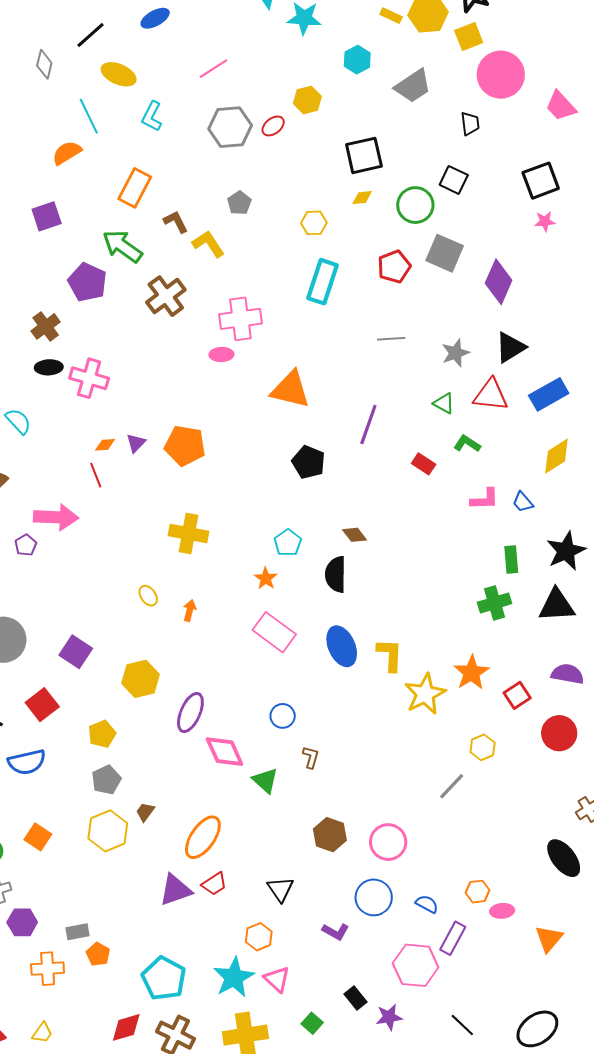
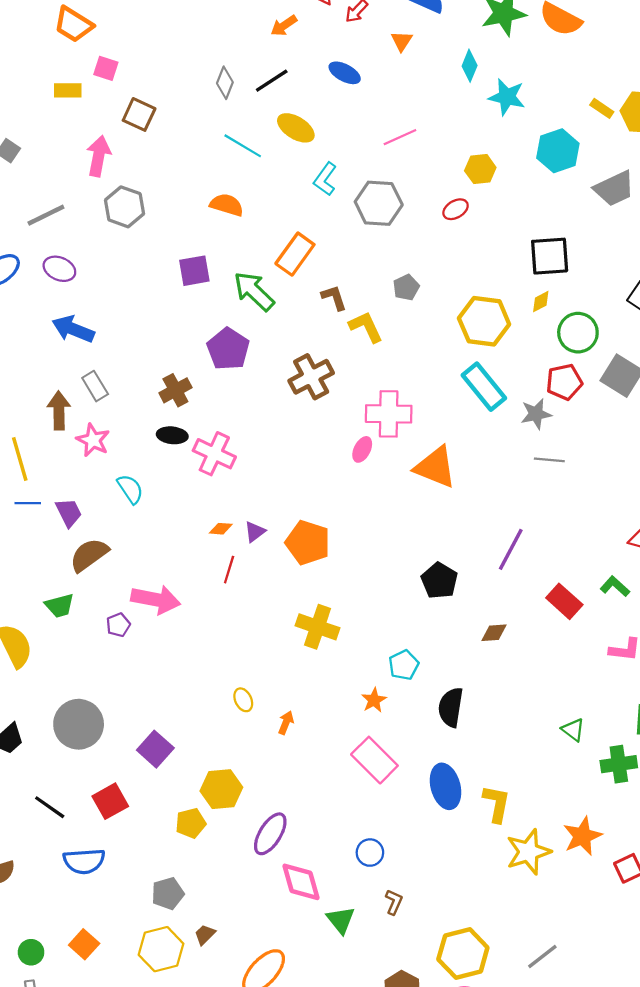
blue ellipse: (155, 18) -> (345, 73), turned 48
cyan hexagon: (357, 60) -> (558, 151), size x1.4
gray diamond: (44, 64) -> (225, 83), moved
yellow hexagon: (307, 100) -> (480, 169), moved
cyan line: (89, 116) -> (243, 146), moved, turned -42
gray hexagon: (230, 127) -> (379, 203), moved
orange semicircle: (67, 153) -> (227, 205), turned 40
yellow diamond: (362, 198) -> (541, 302), turned -30
green circle: (415, 205) -> (578, 333), moved
yellow hexagon: (314, 223) -> (484, 321), size x1.8
green arrow: (122, 246) -> (254, 291), moved
cyan rectangle: (322, 282) -> (484, 387), turned -66
gray star: (456, 353) -> (536, 414), moved
pink ellipse: (221, 355) -> (362, 449), turned -70
orange triangle: (290, 390) -> (435, 467), moved
green triangle: (444, 403) -> (573, 730), moved
red rectangle: (424, 464) -> (564, 601), size x1.4
red line: (96, 475) -> (229, 570), moved, turned 30
yellow cross: (188, 533) -> (317, 627), moved
brown diamond: (355, 535) -> (494, 633), moved, turned -65
yellow pentagon: (102, 734) -> (191, 823), moved
yellow hexagon: (483, 747) -> (463, 954), moved, size x1.8

